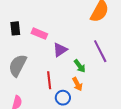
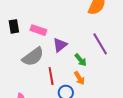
gray semicircle: (18, 65) -> (33, 57), moved, turned -150

